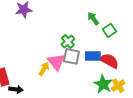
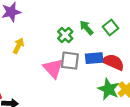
green arrow: (93, 19) -> (86, 28), moved
green cross: (68, 42) -> (65, 35), moved
yellow arrow: (44, 69) -> (18, 46), moved

